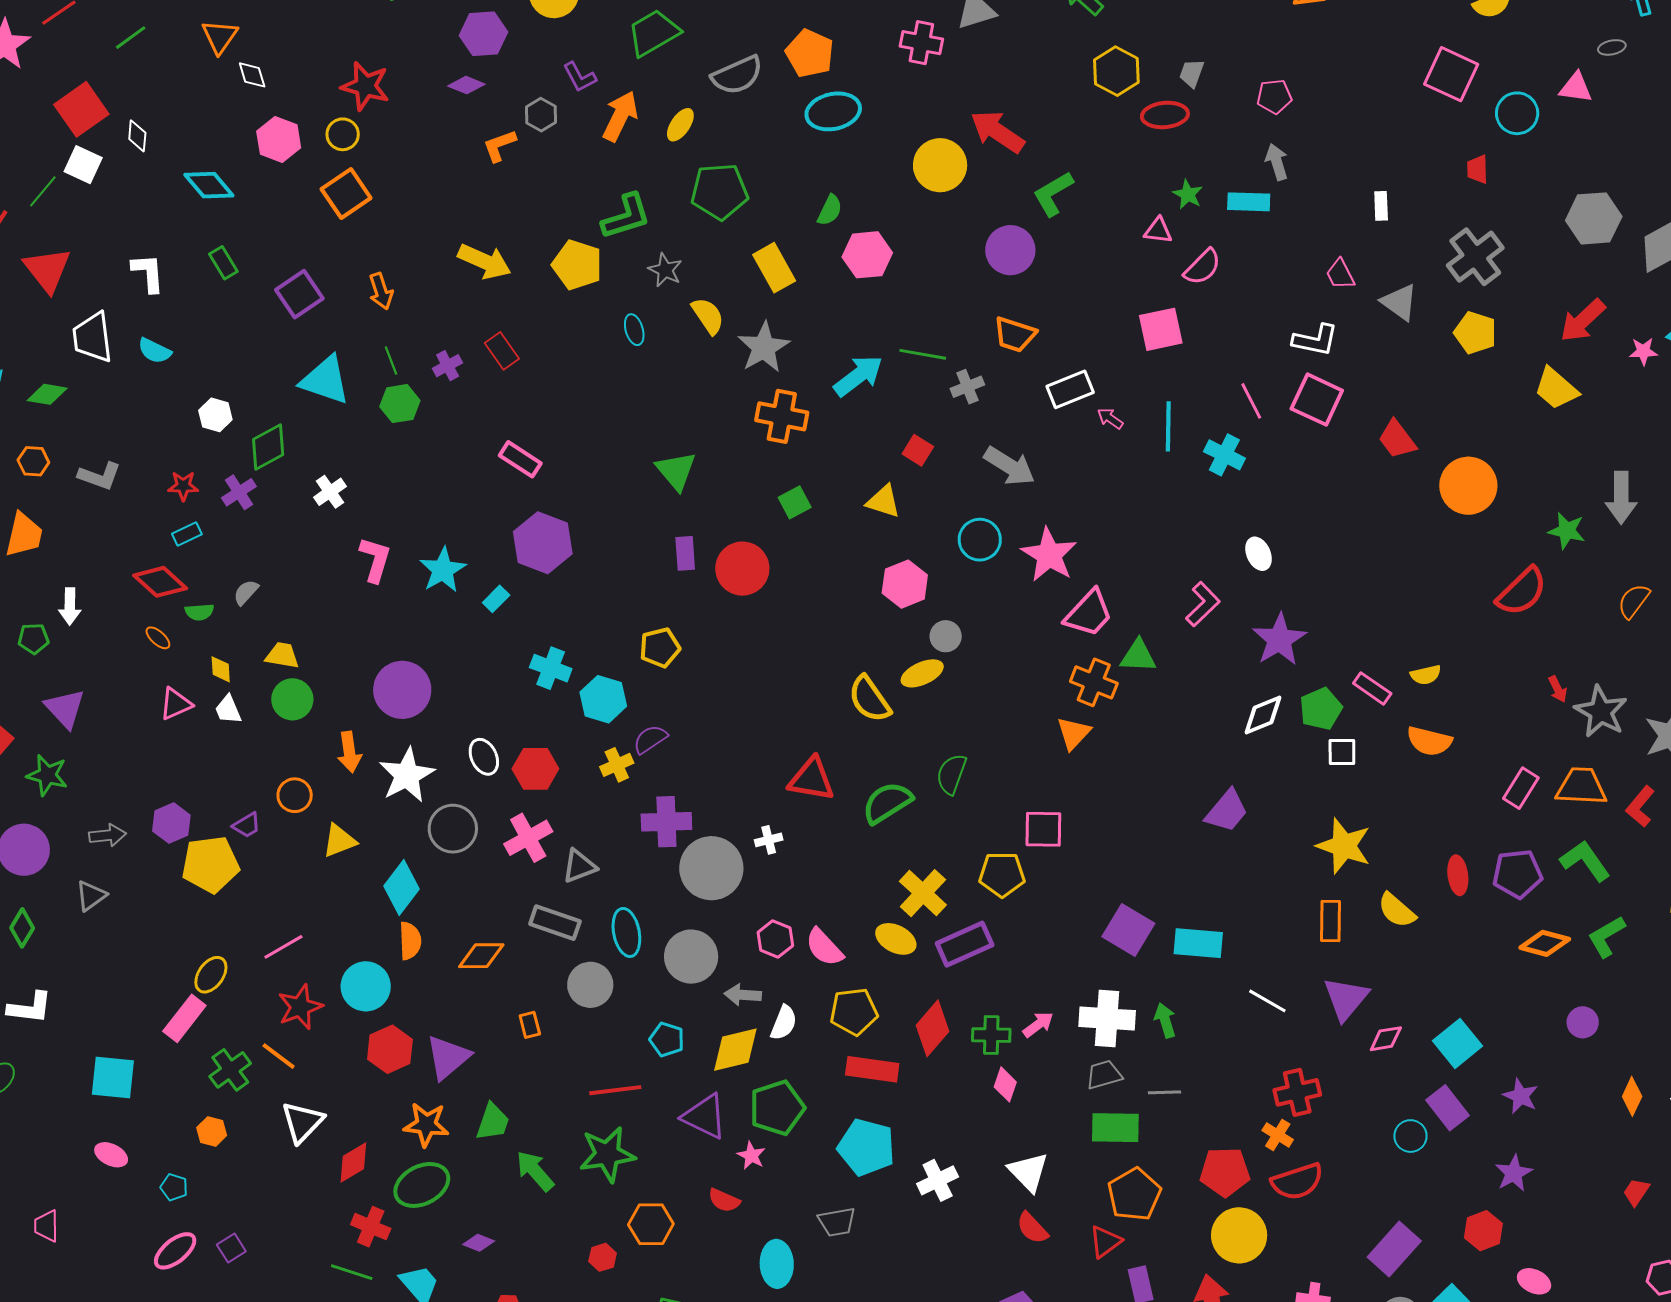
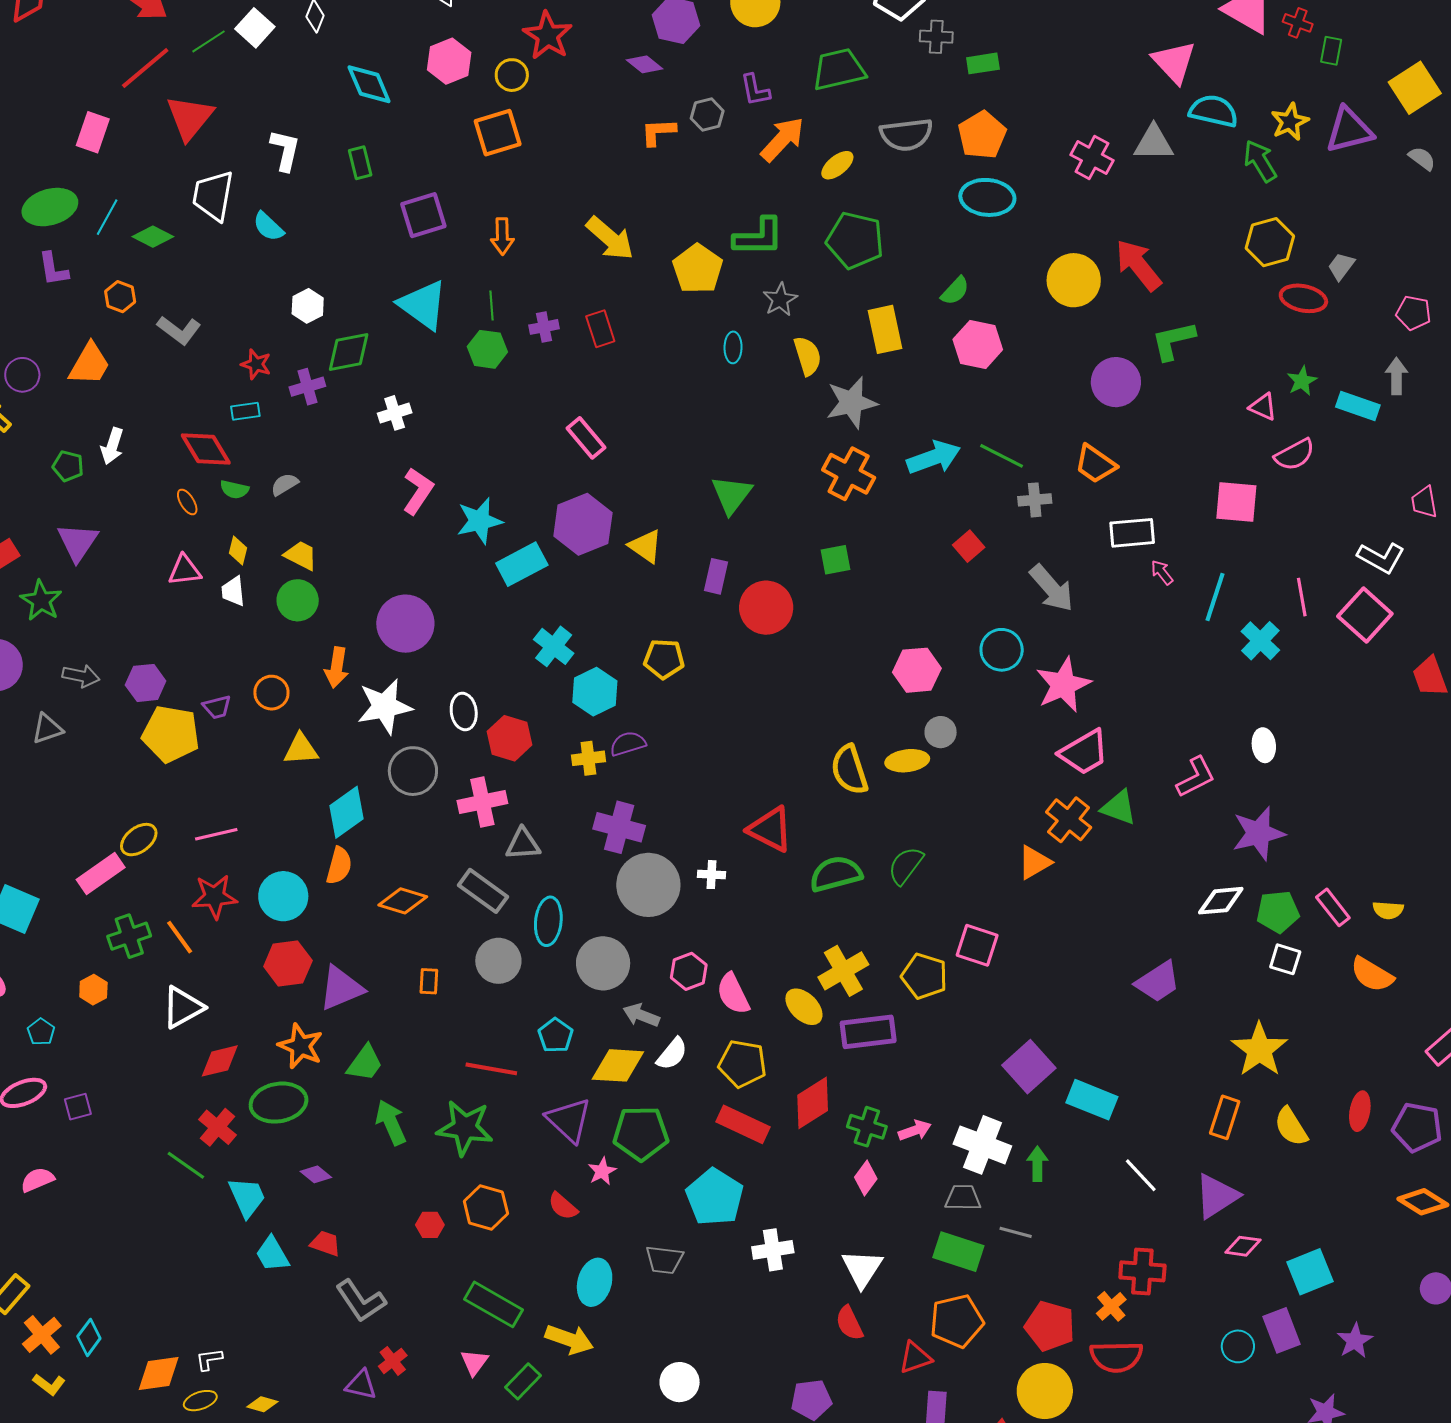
yellow triangle: (883, 501) -> (646, 546), moved
cyan rectangle: (496, 599) -> (522, 564), size x1.8

